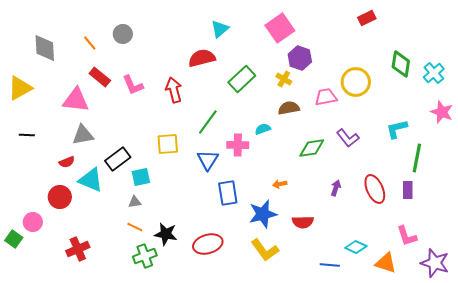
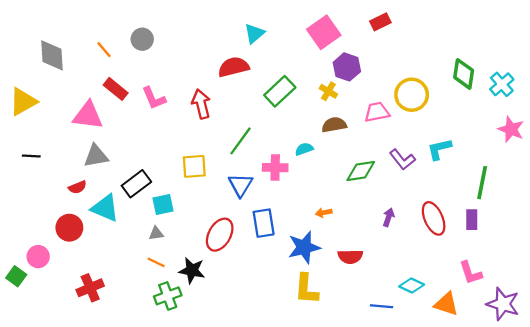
red rectangle: (367, 18) -> (380, 22), moved
cyan L-shape: (397, 129) -> (439, 149), moved
red ellipse: (208, 244) -> (220, 235), moved, turned -44
yellow L-shape: (265, 250) -> (306, 289), turned 40

